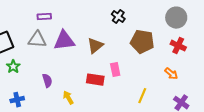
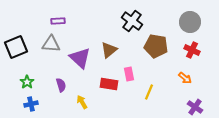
black cross: (118, 17) -> (132, 21), size x1.5
purple triangle: (64, 41) -> (80, 58), moved, turned 50
green star: (13, 67) -> (27, 82), moved
yellow line: (142, 96) -> (149, 92), moved

